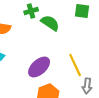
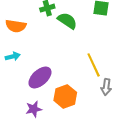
purple ellipse: (39, 67) -> (40, 78), moved

